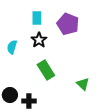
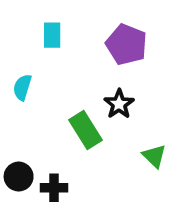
cyan rectangle: (37, 18) -> (52, 35), moved
black star: (39, 40) -> (119, 104), moved

